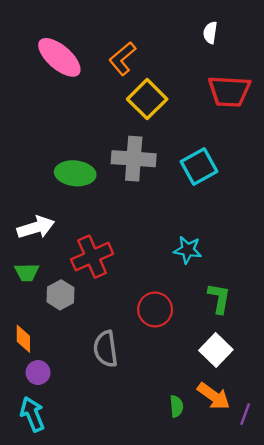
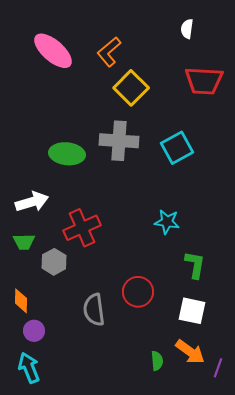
red circle: (155, 309) -> (138, 292), moved
white square: (216, 350) -> (192, 311), turned -32

